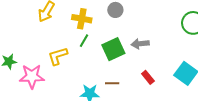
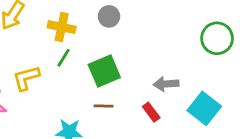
gray arrow: (140, 44) -> (166, 84), moved
brown line: (112, 83) -> (104, 106), moved

